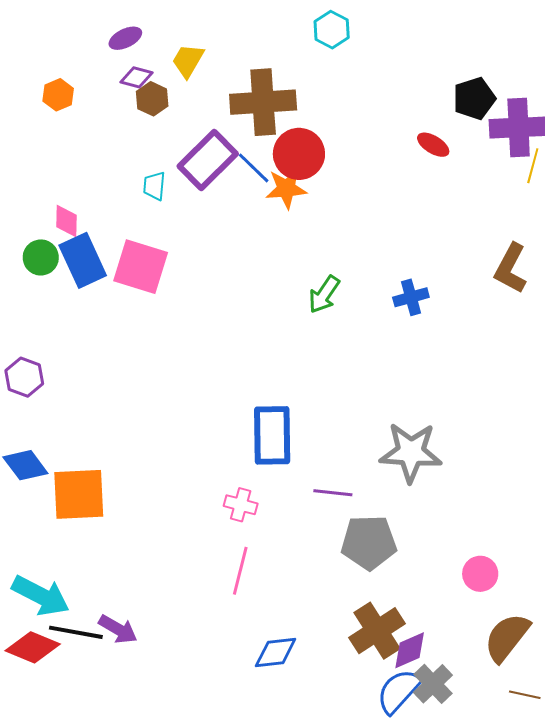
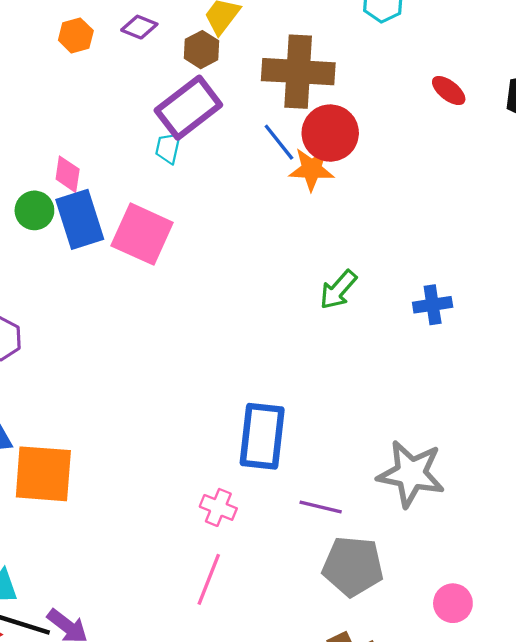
purple diamond: (137, 77) -> (139, 27), moved
brown hexagon: (152, 99) -> (201, 50), moved
red ellipse: (433, 145) -> (449, 91), moved
purple rectangle: (208, 160) -> (188, 108), moved
pink circle: (480, 574) -> (453, 603), moved

